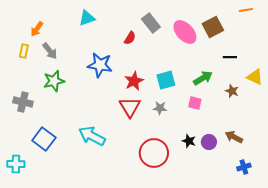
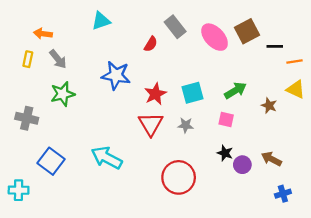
orange line: (246, 10) -> (295, 61), moved
orange arrow: (37, 29) -> (43, 34), turned 63
black line: (230, 57) -> (275, 46), moved
black star: (189, 141) -> (225, 153), moved

